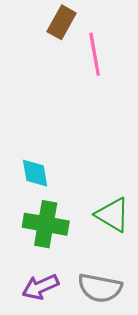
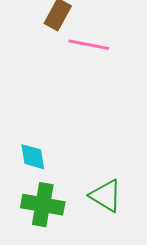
pink line: (95, 54) -> (89, 45), turned -69

